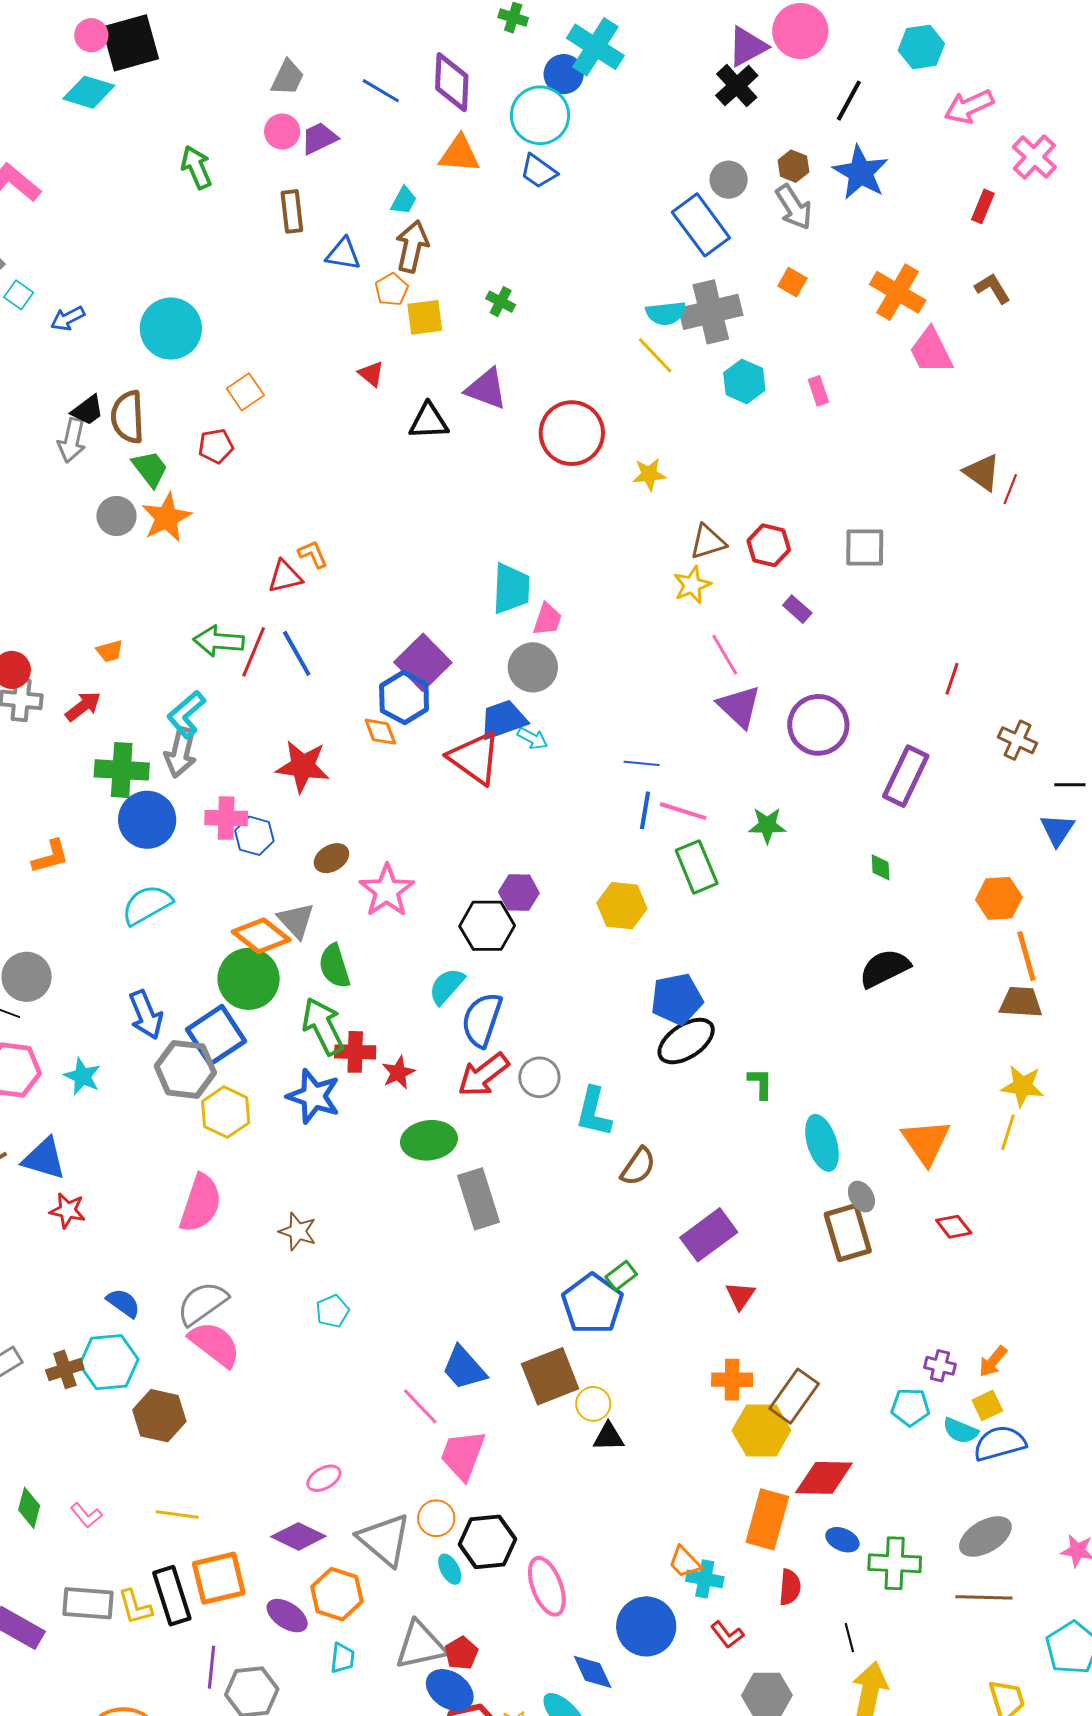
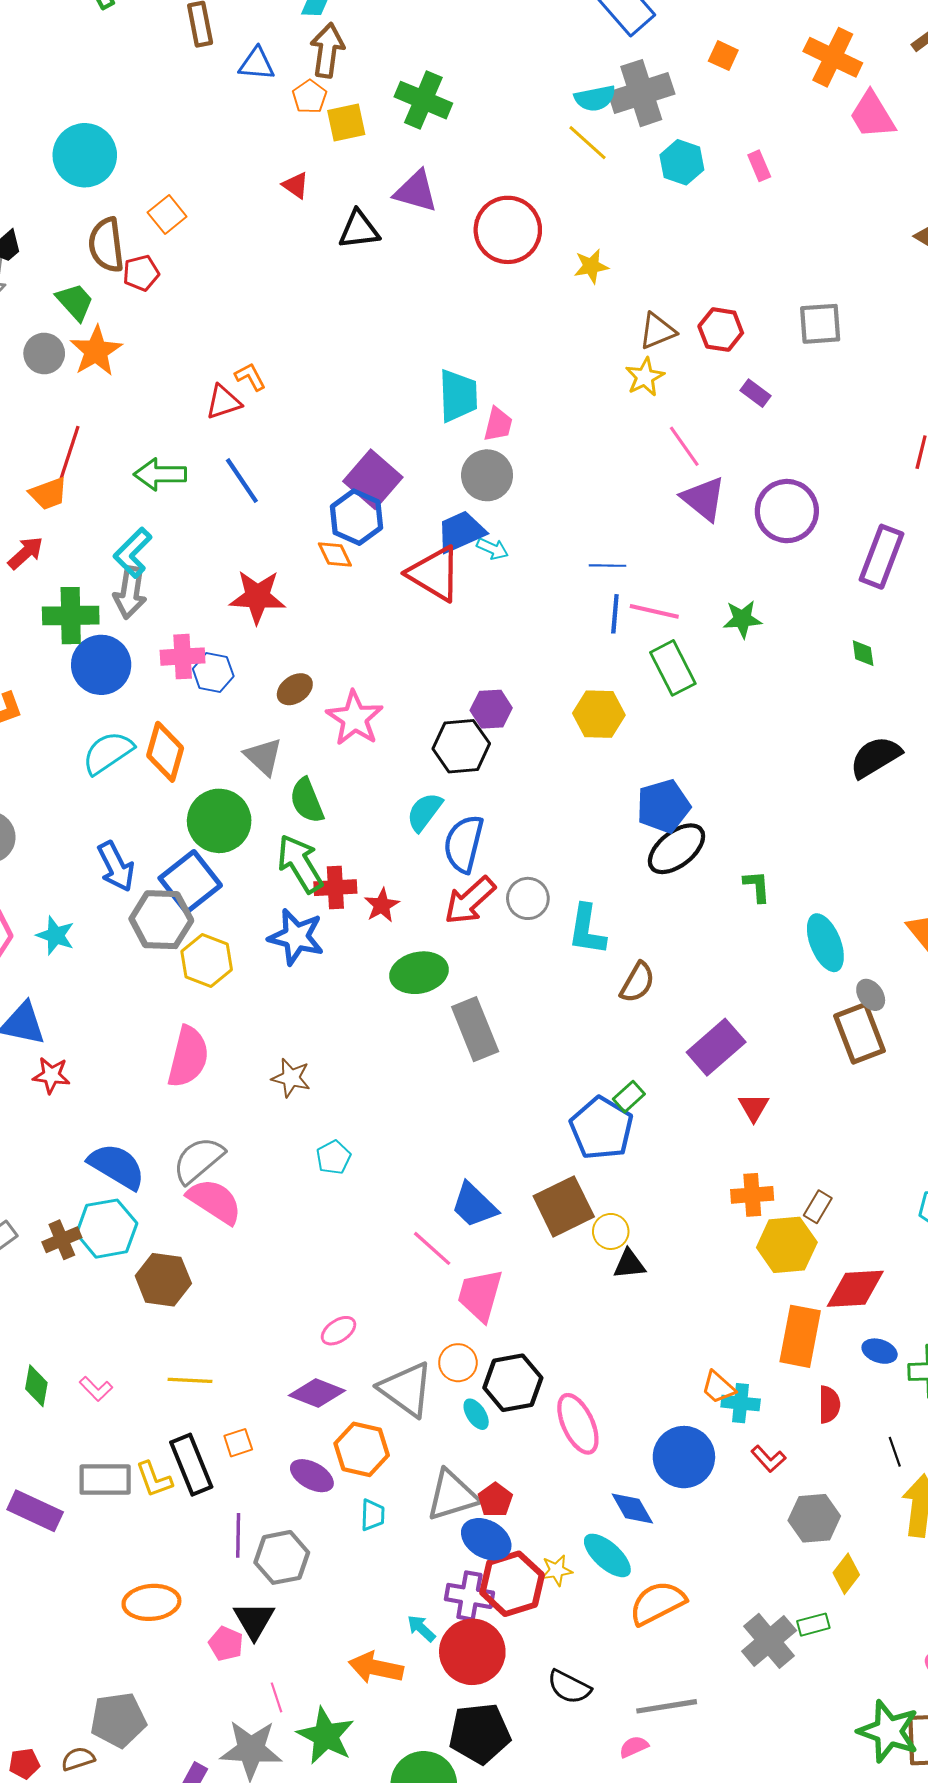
green cross: (501, 302) -> (423, 100), size x1.8
brown semicircle: (128, 417) -> (106, 245), moved
orange trapezoid: (110, 651) -> (48, 494), size x1.4
red line: (254, 652) -> (70, 452), moved
orange diamond: (261, 936) -> (165, 752), moved, turned 72
blue semicircle: (123, 1303) -> (117, 1166), size x1.6
brown rectangle: (794, 1396) -> (818, 1207), size x0.6
orange square: (219, 1578) -> (238, 1443), size x0.5

